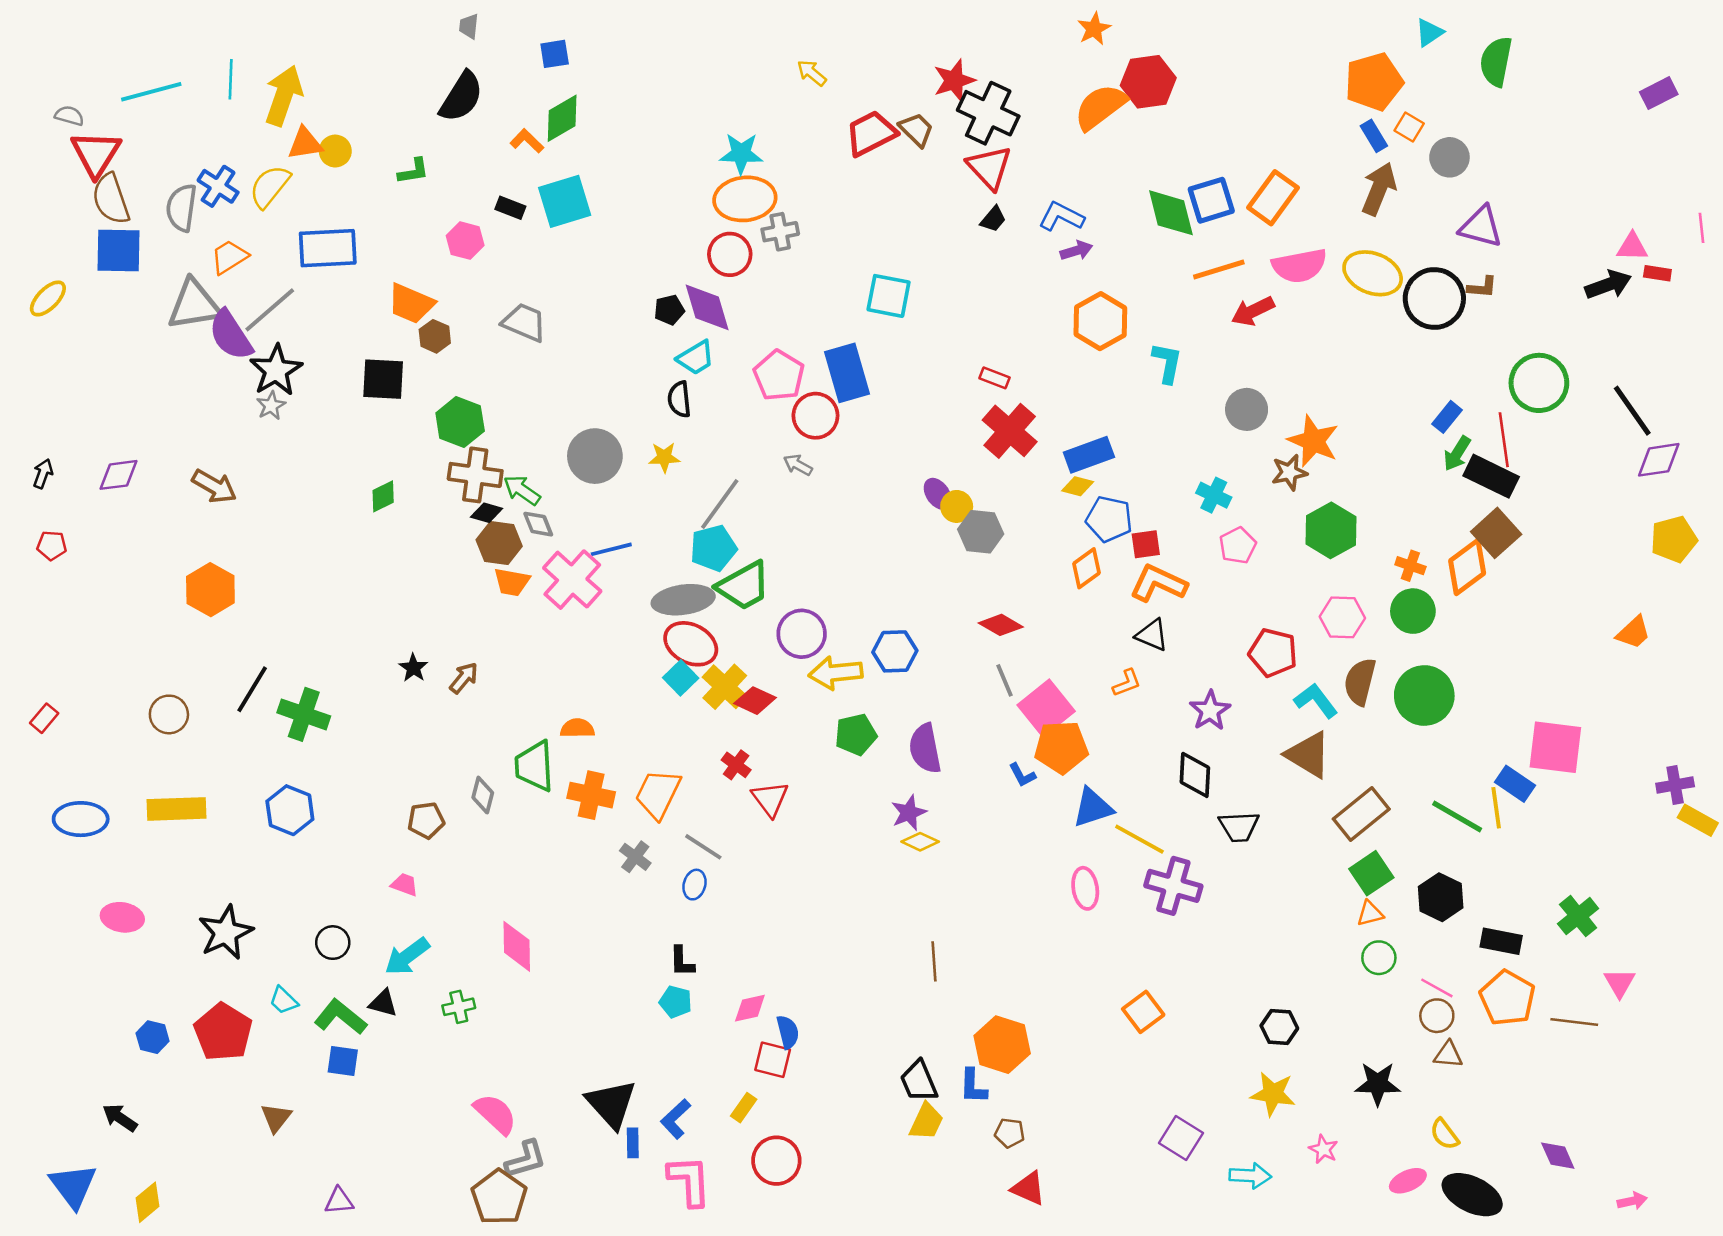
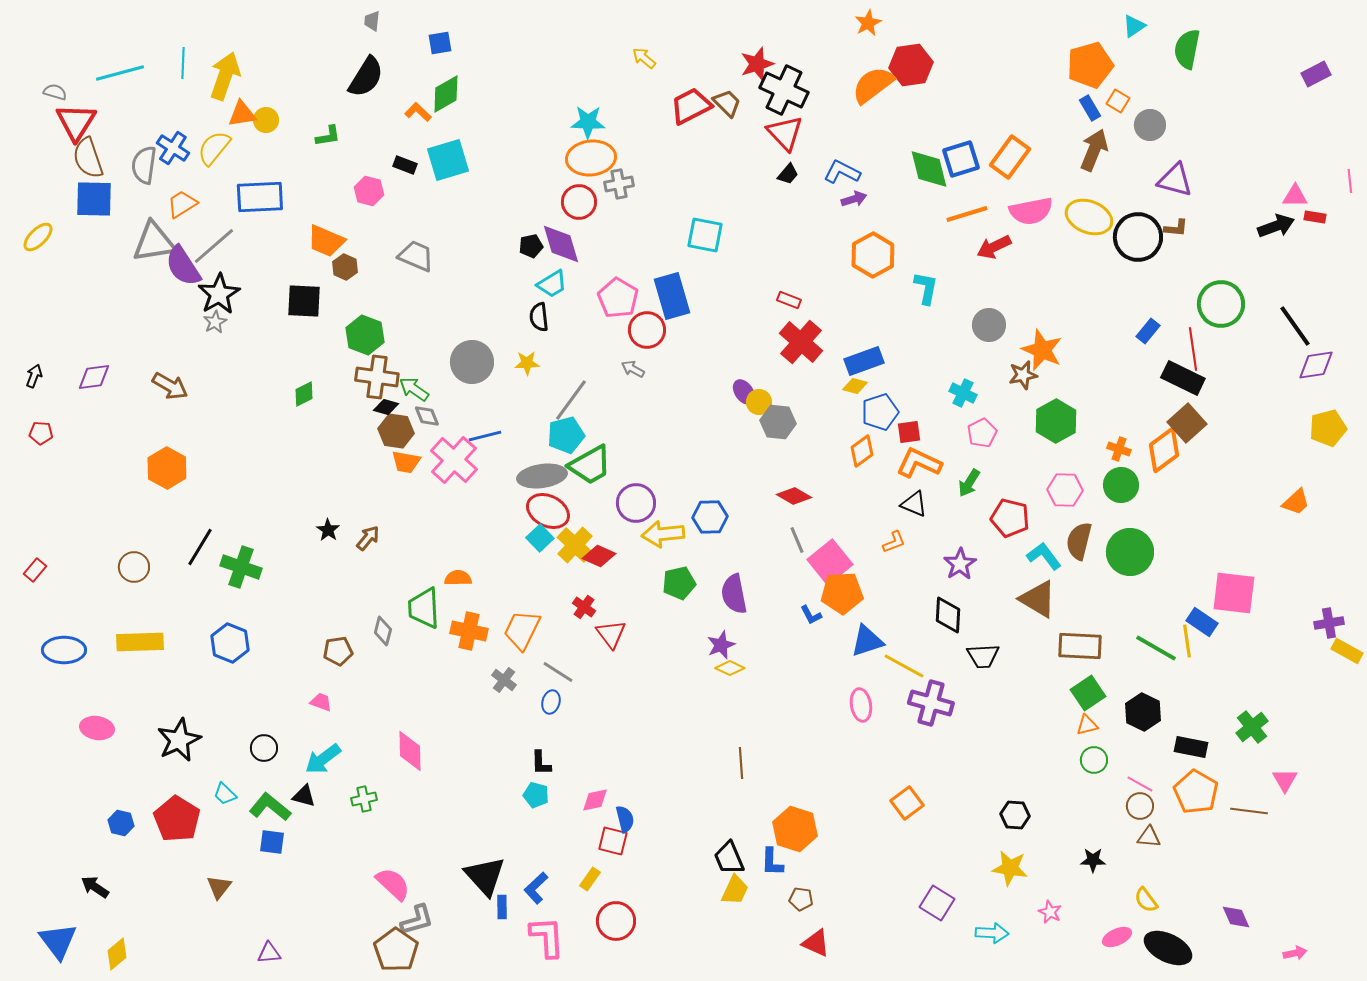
green arrow: (1457, 454) -> (969, 483), moved
blue pentagon: (1109, 519) -> (880, 412), turned -30
brown rectangle: (1361, 814) -> (1080, 646), turned 42
black star: (1378, 1084) -> (1093, 860), size x0.7

